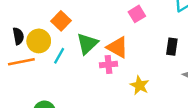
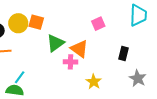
orange square: (61, 21) -> (36, 22), turned -35
yellow circle: (39, 41) -> (18, 23), moved
cyan line: (59, 56) -> (20, 77), moved

